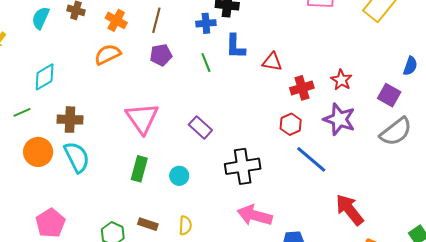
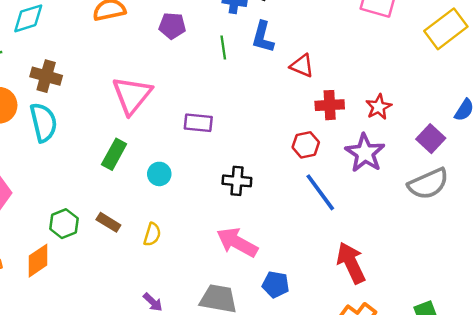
purple rectangle: (200, 127) -> (198, 123), turned -50
black cross: (243, 166) -> (237, 181), size x0.7

